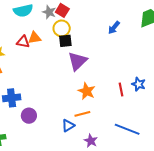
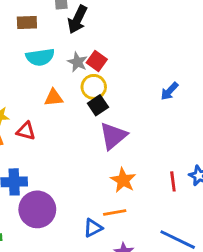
black square: (65, 41) -> (98, 105), turned -32
red triangle: (23, 42) -> (26, 131), moved
purple circle: (29, 116) -> (37, 209), size x1.6

